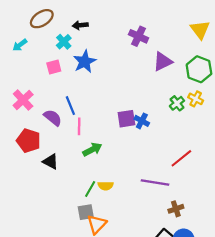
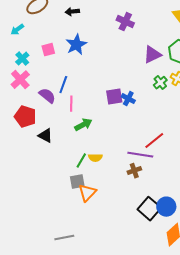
cyan cross: (64, 42) -> (22, 59), moved
purple triangle: (163, 62) -> (152, 55), moved
blue line: (70, 106) -> (63, 85), turned 42
red line: (181, 158) -> (154, 141), moved
brown cross: (176, 209) -> (134, 171), moved

